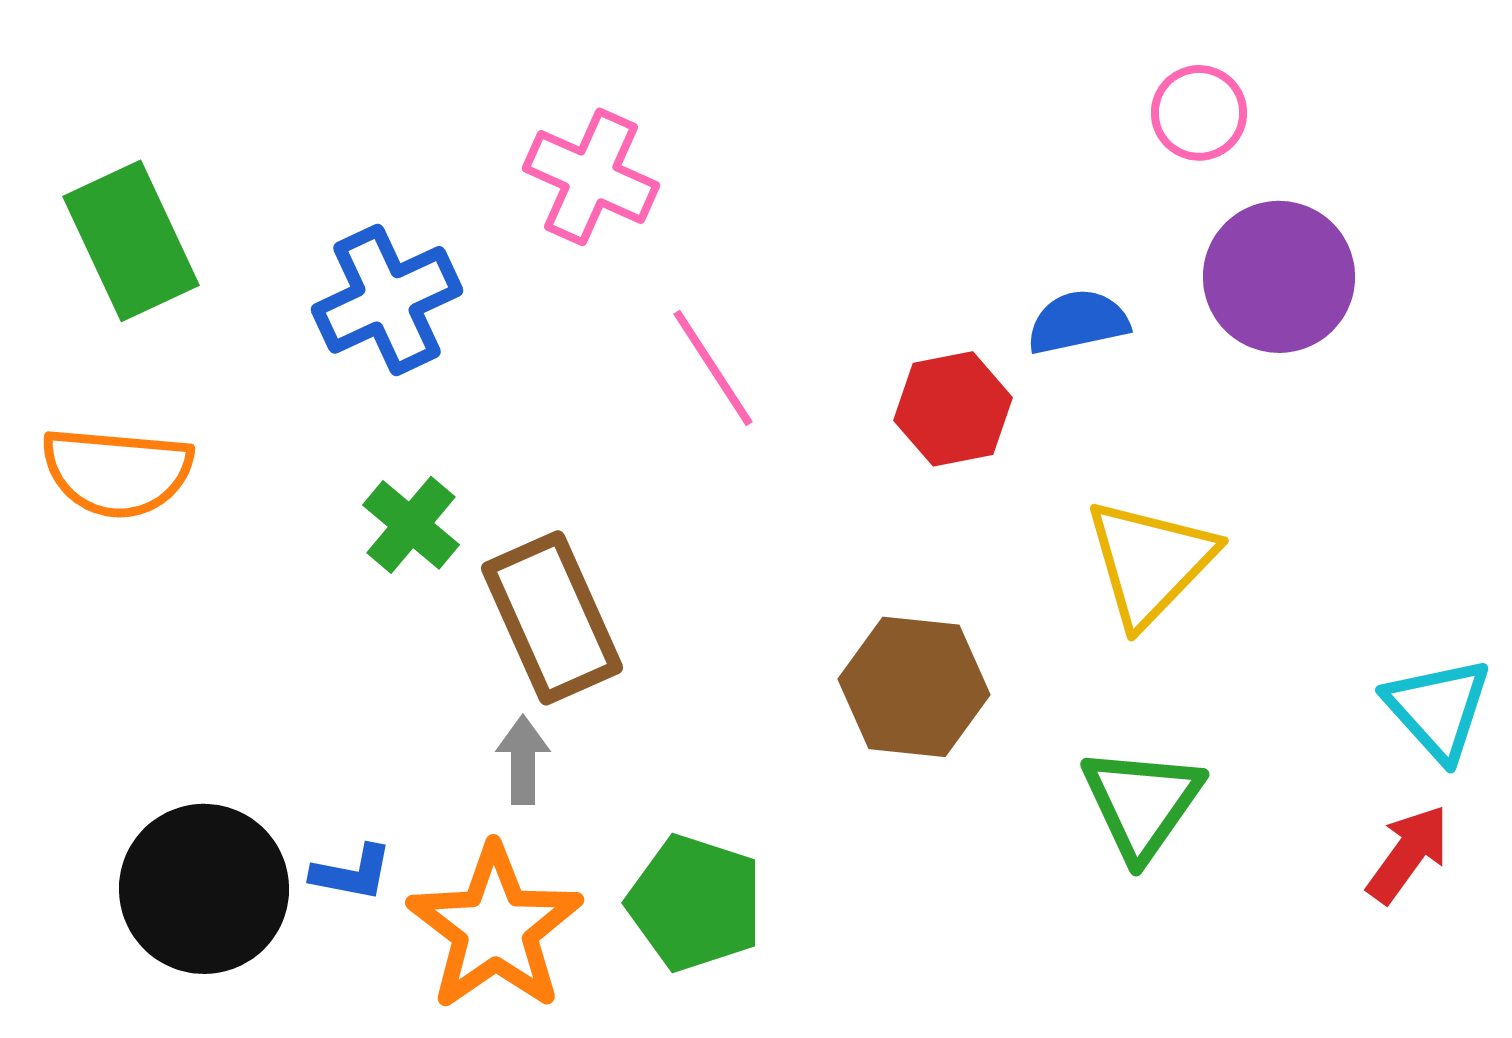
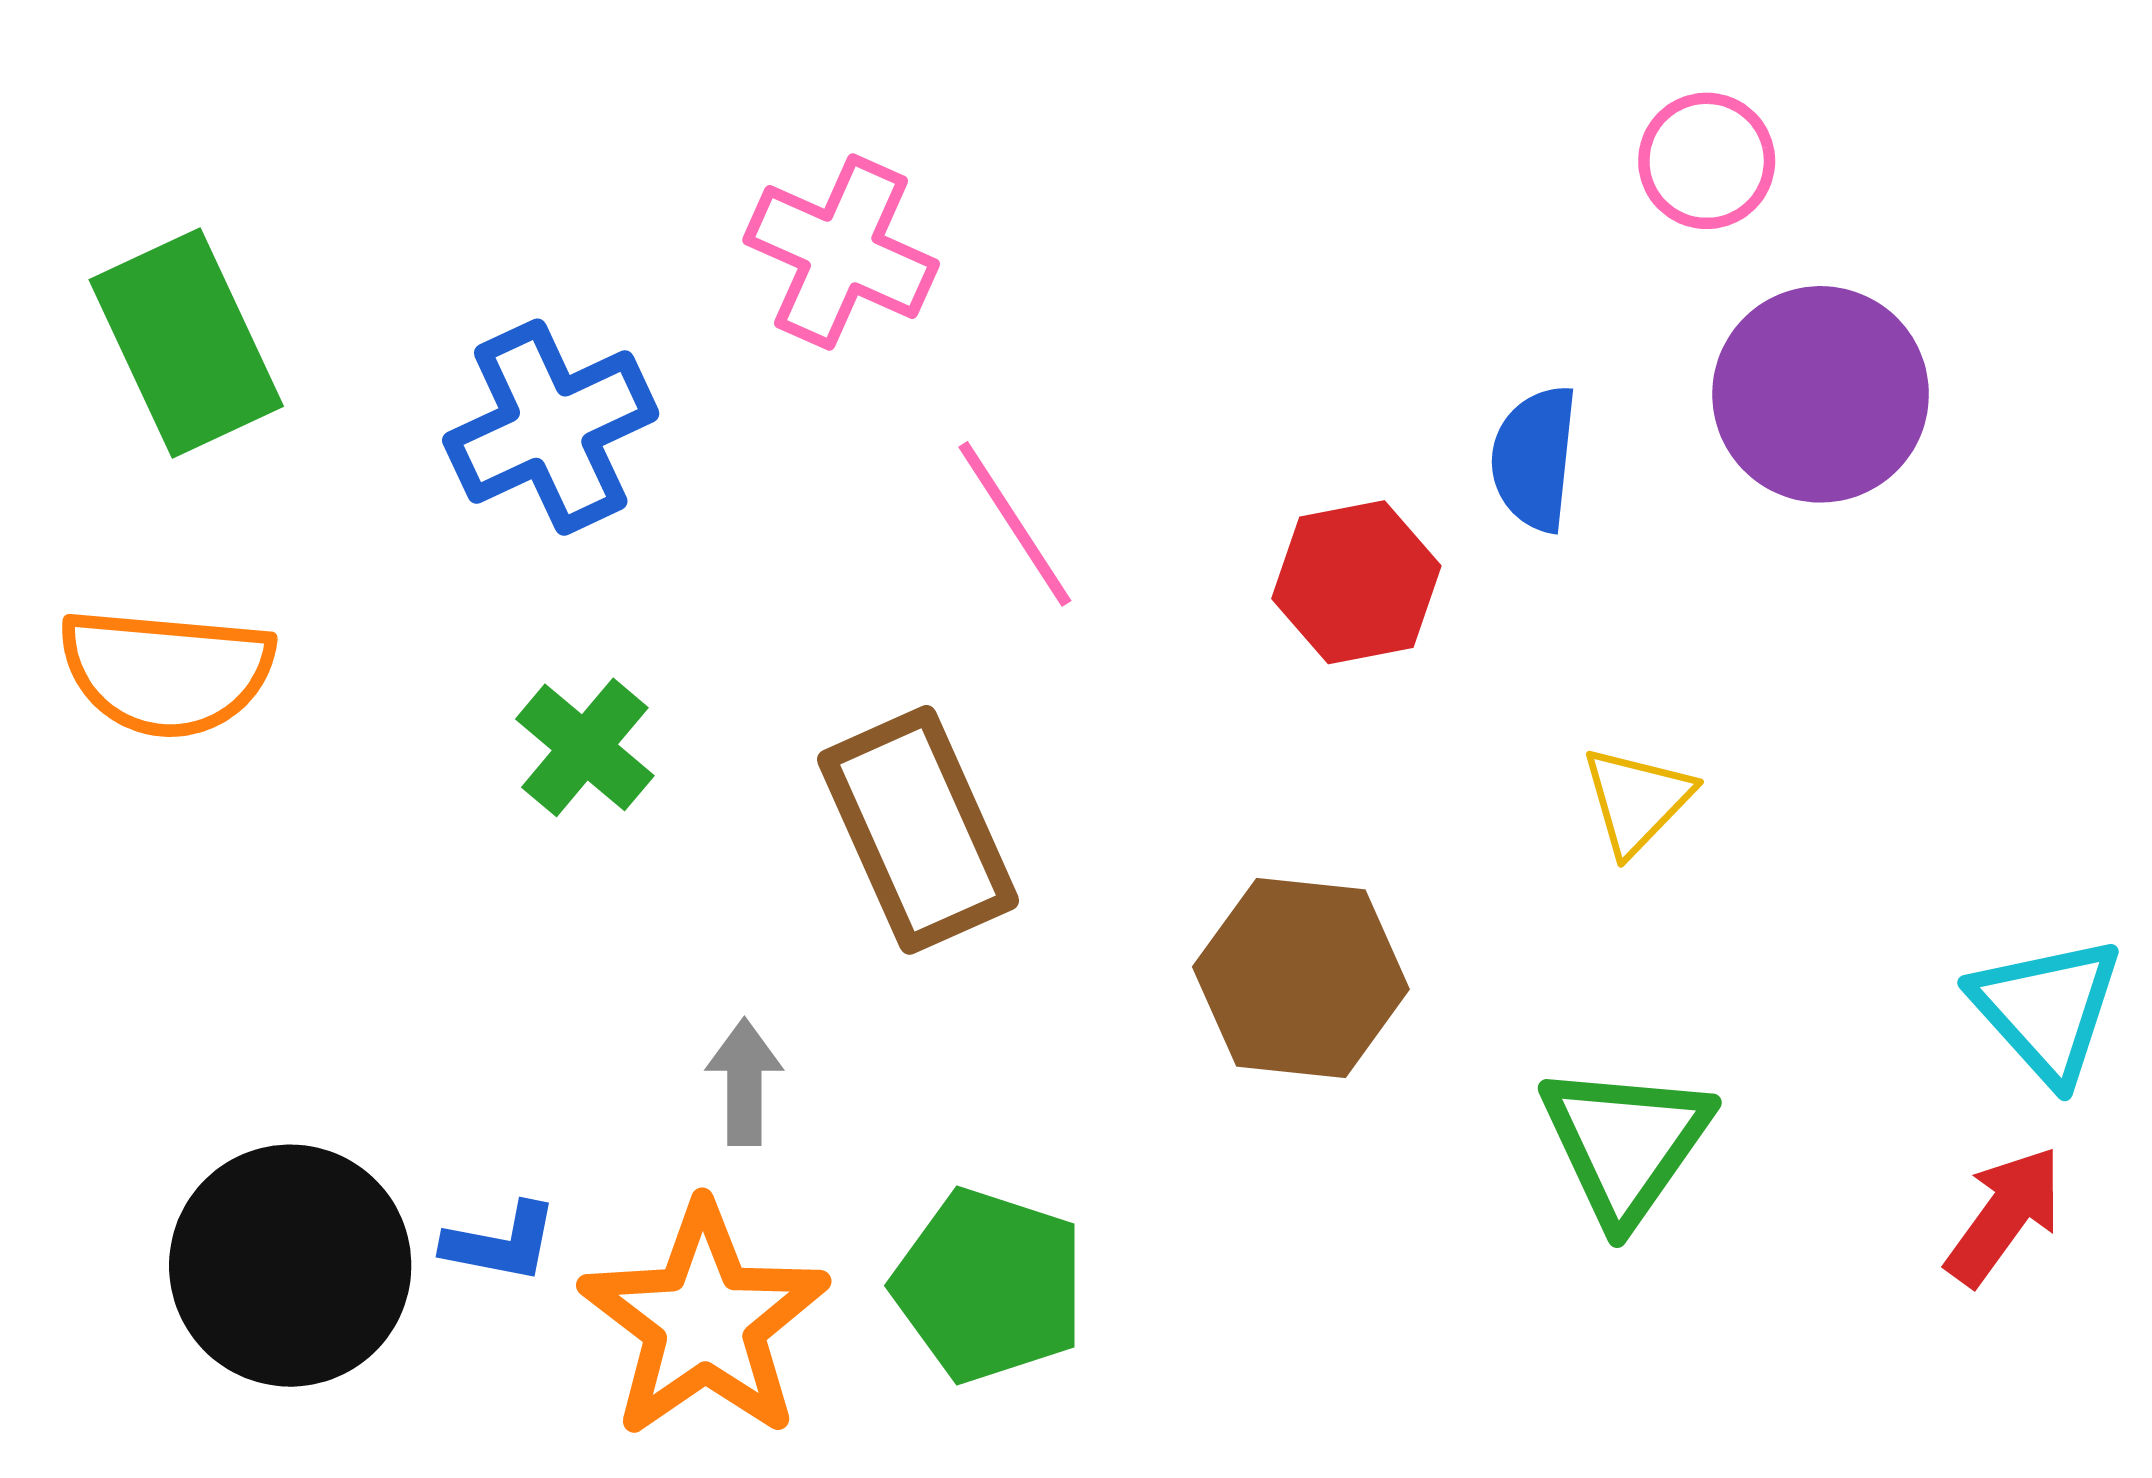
blue semicircle: (1078, 322) -> (1534, 458), turned -72
yellow triangle: (1150, 562) -> (1637, 800), size x0.6
brown rectangle: (552, 618) -> (918, 830), moved

